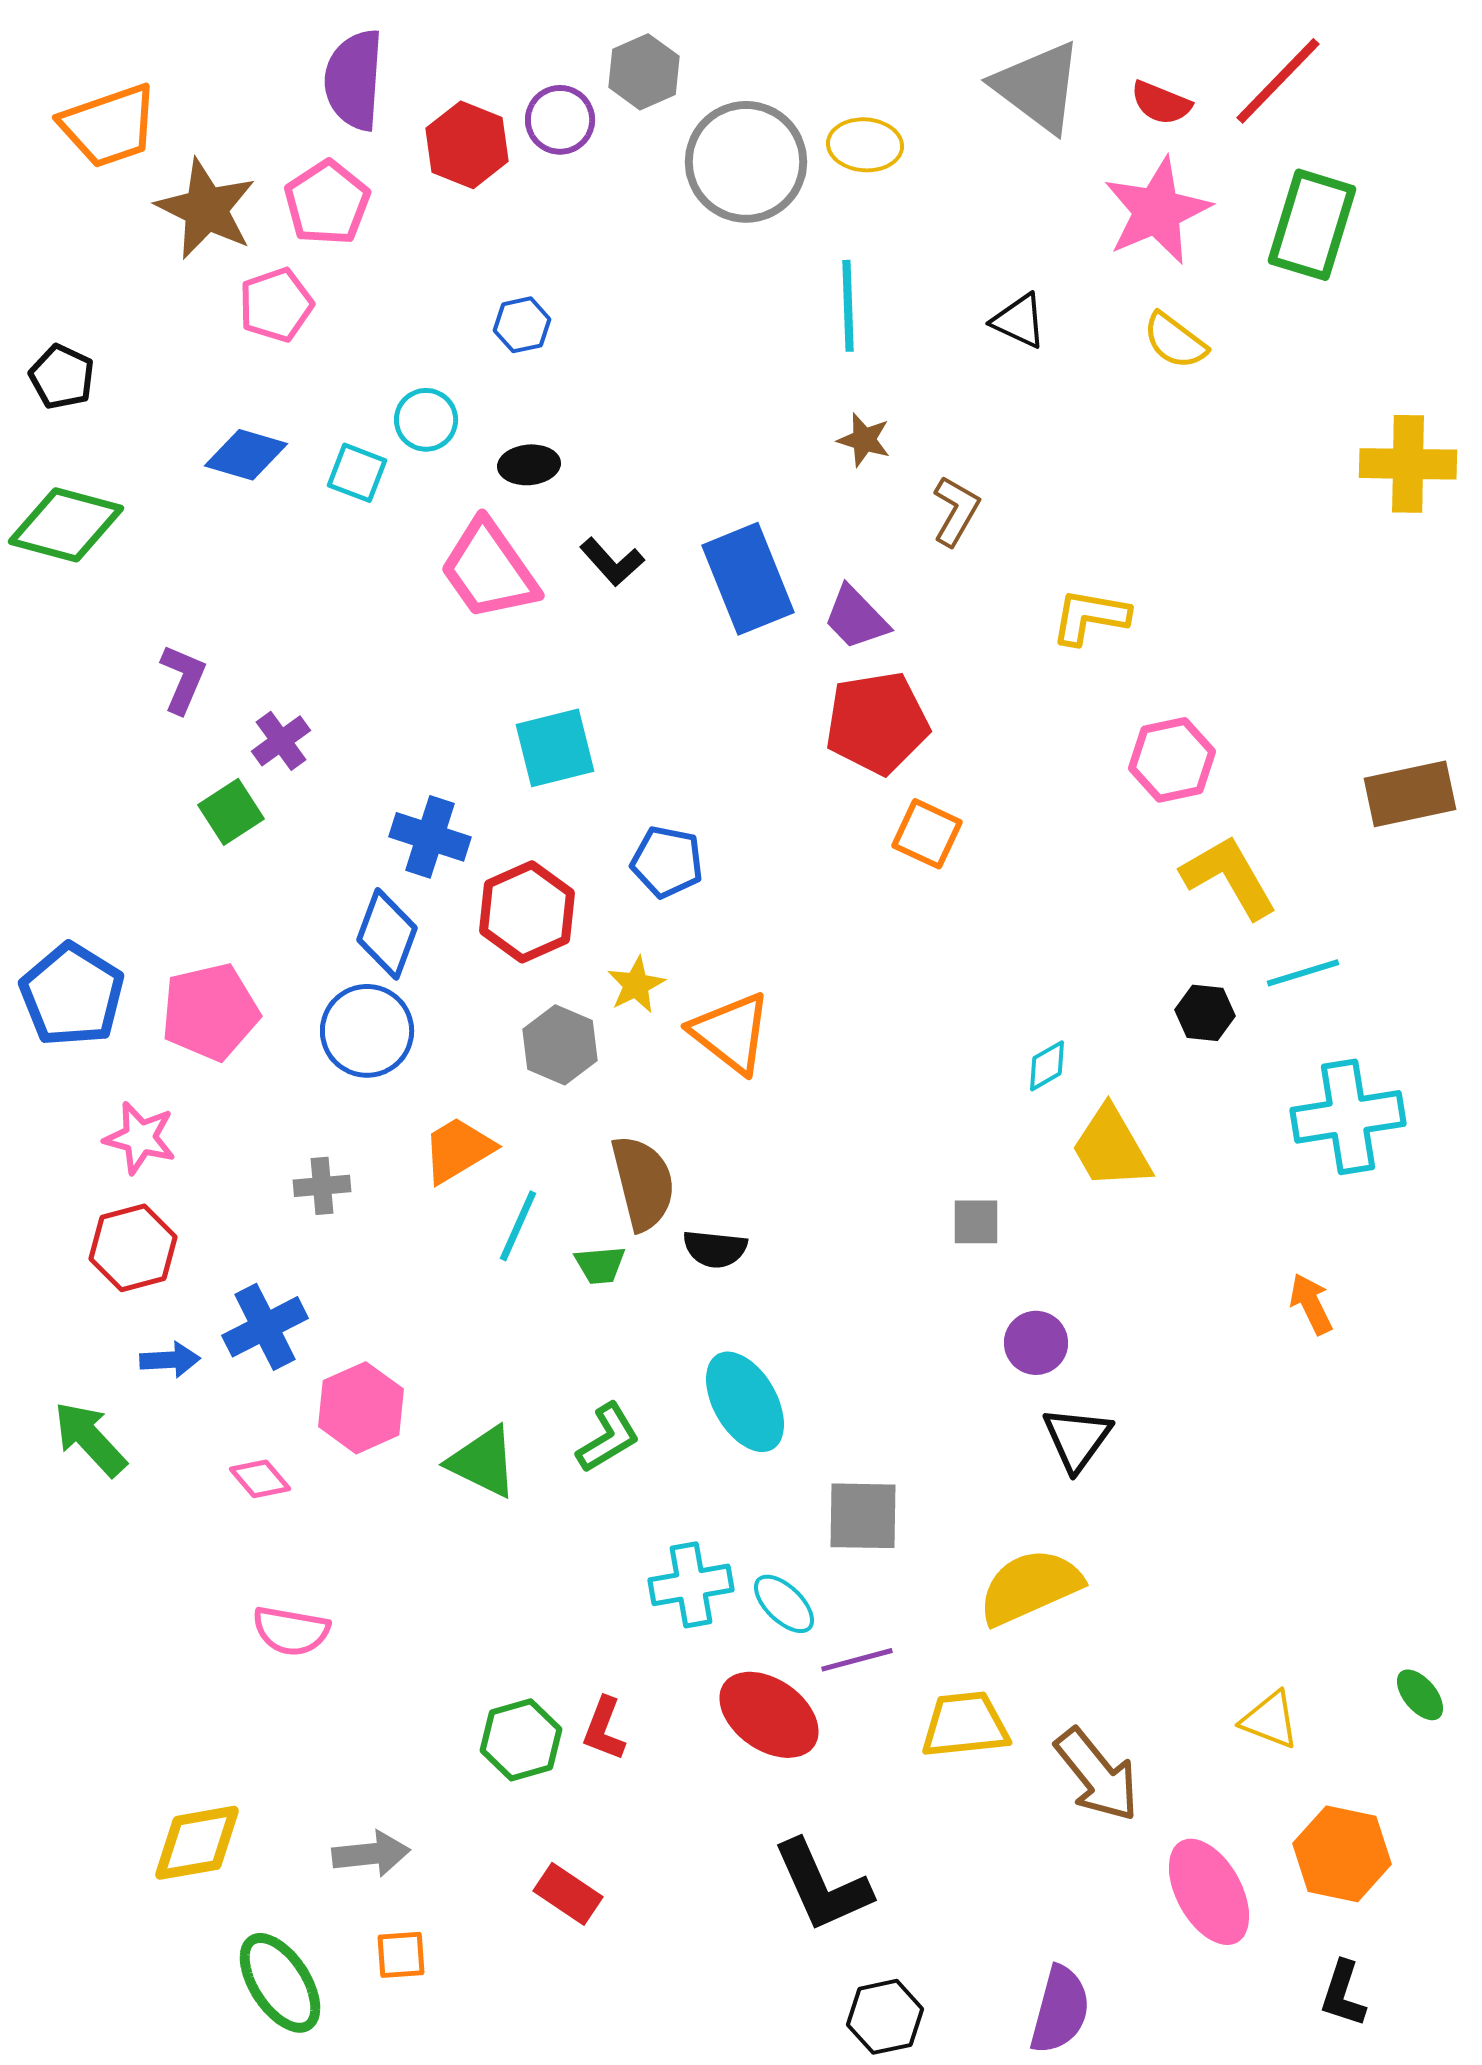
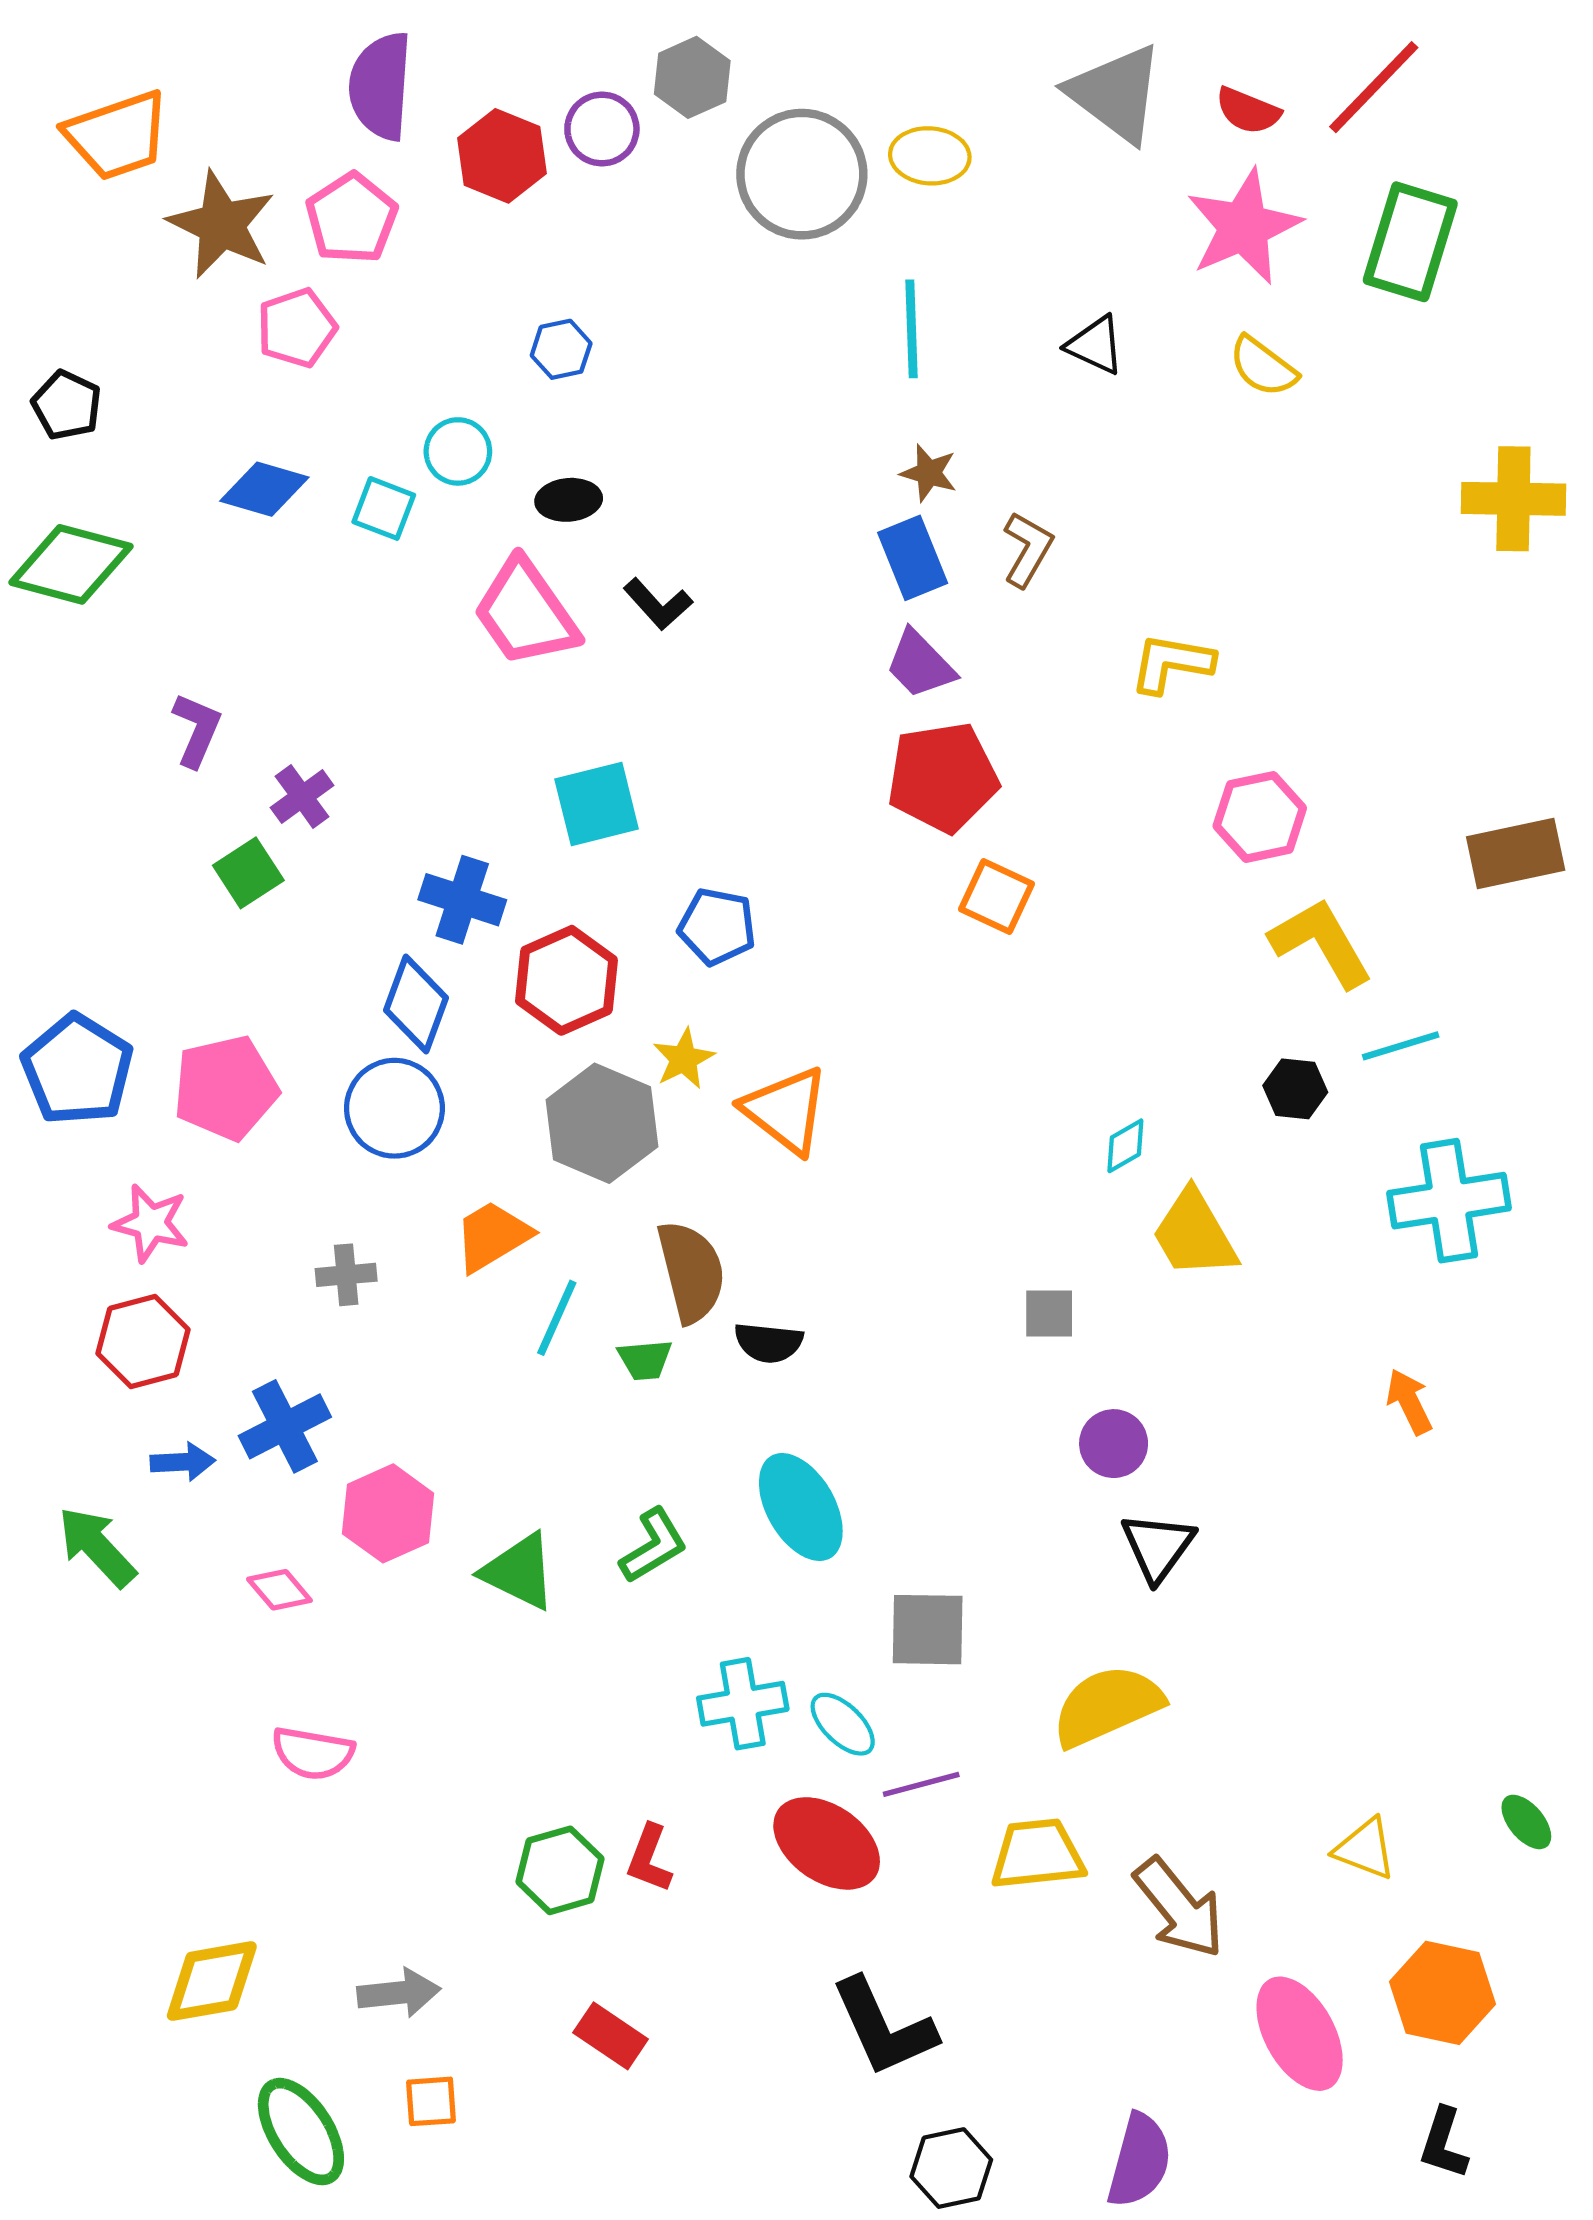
blue rectangle: (748, 579) -> (913, 558), moved, size x0.7
gray hexagon: (560, 1045) -> (602, 1123), size x1.4

